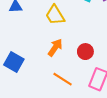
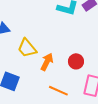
yellow trapezoid: (55, 15) -> (27, 48), moved

